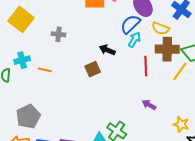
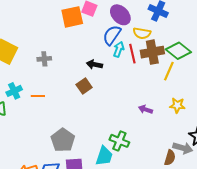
red line: (146, 66) -> (132, 54), moved
gray pentagon: (28, 116) -> (63, 140), moved
yellow star: (181, 124) -> (177, 105), moved

